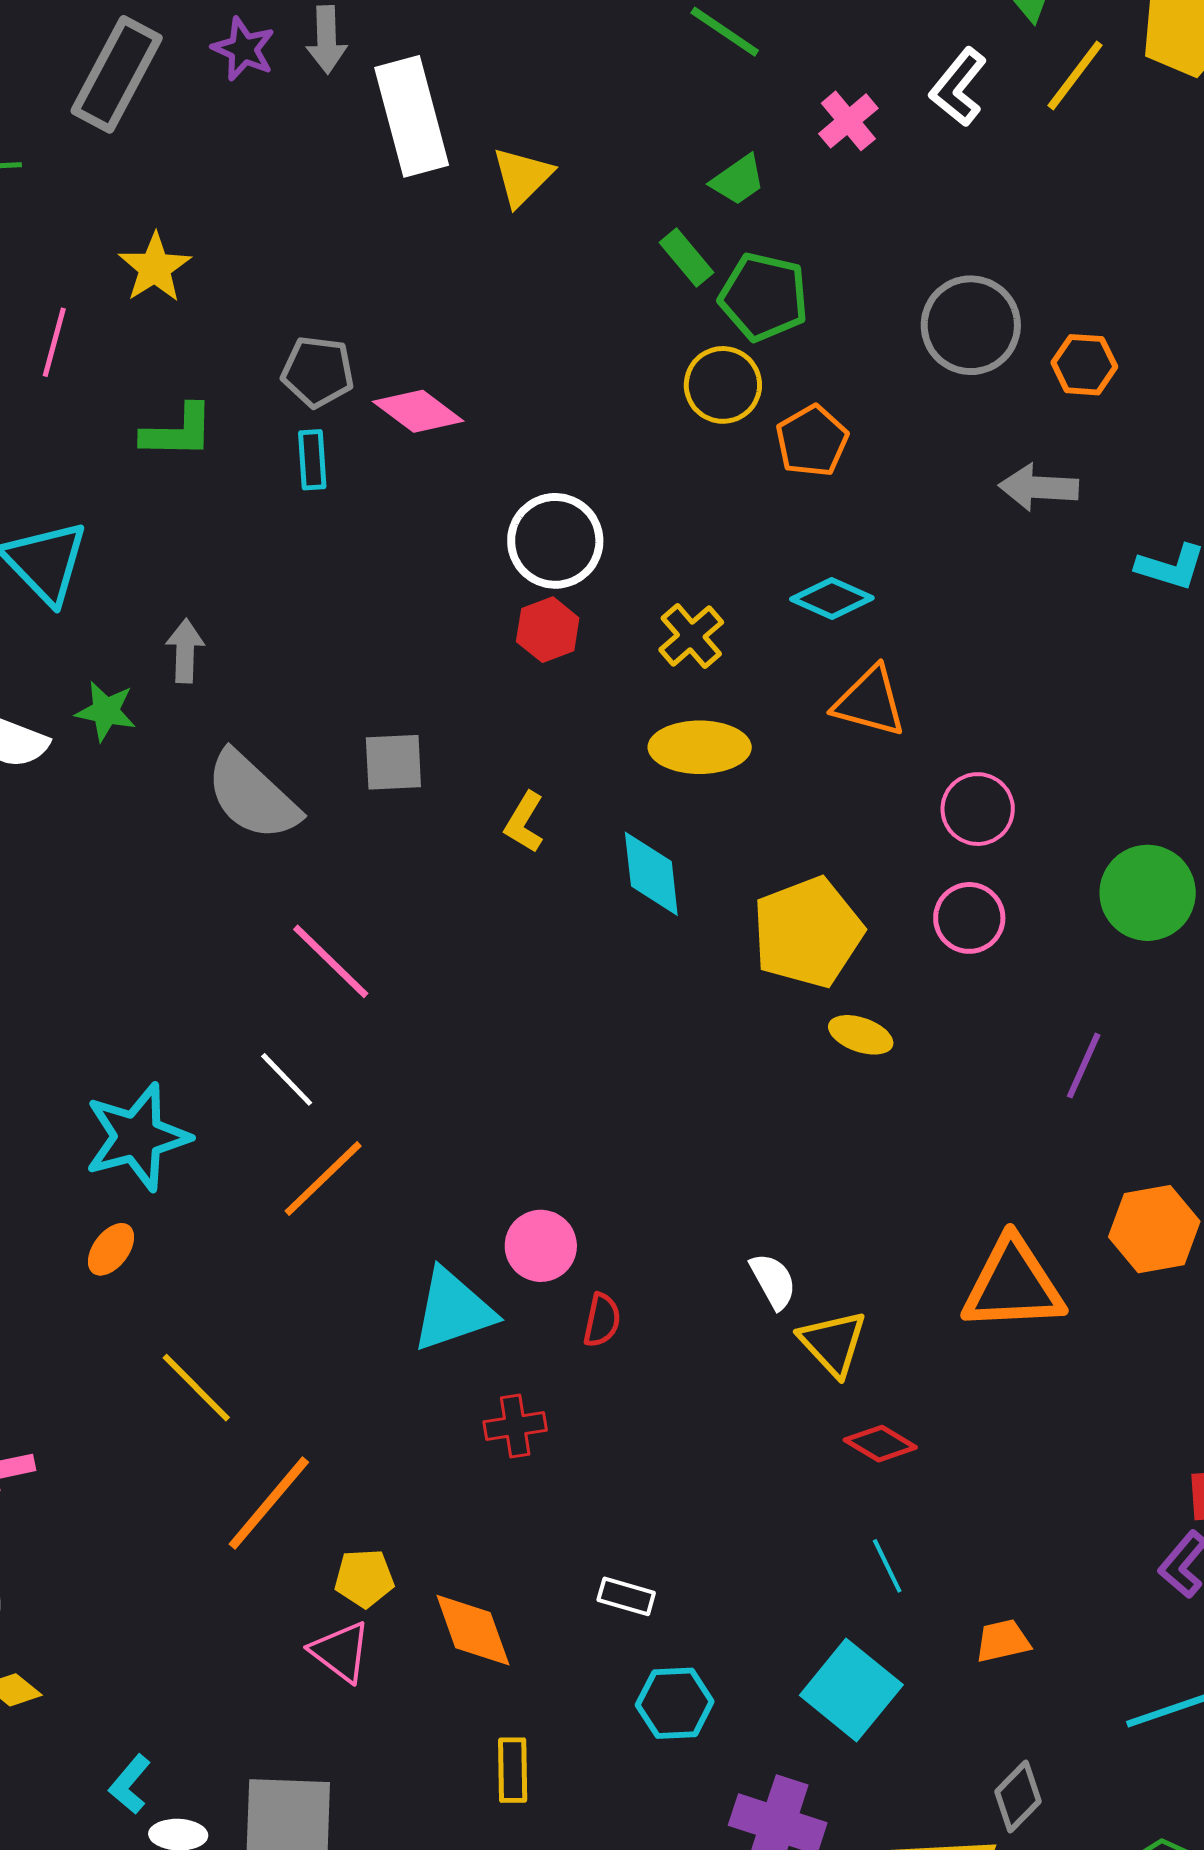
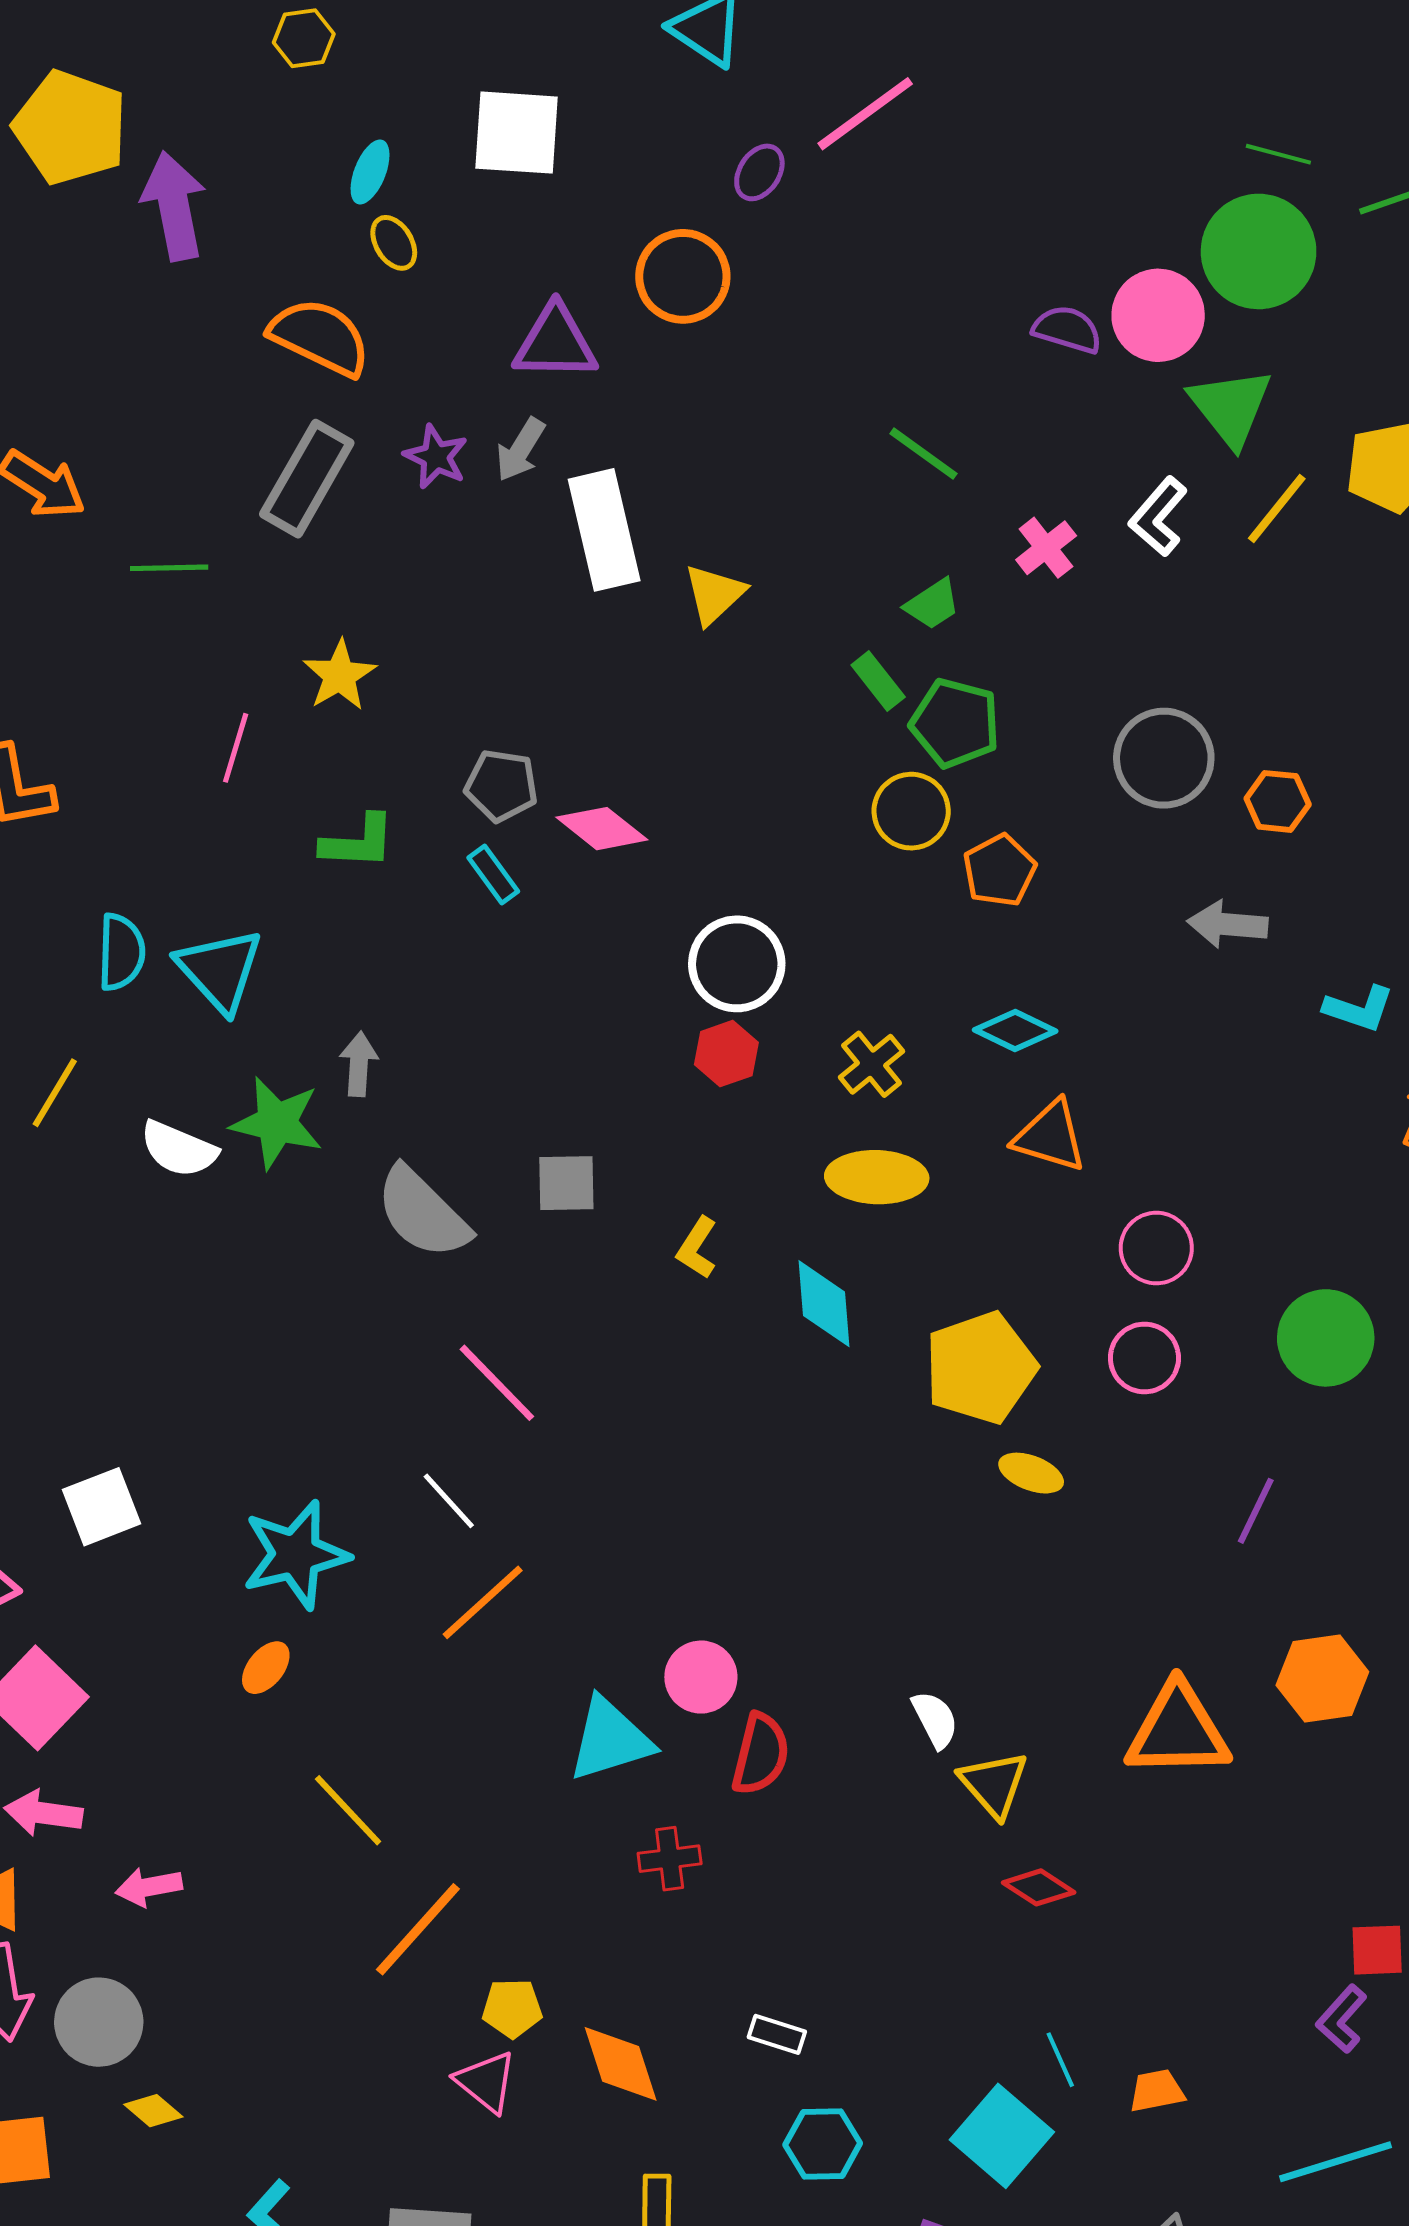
gray arrow: (327, 40) -> (520, 450), turned 32
cyan rectangle: (312, 460) -> (493, 875), turned -34
green star: (106, 711) -> (277, 1123), size x1.5
red semicircle: (602, 1320) -> (761, 1754), size x1.5
cyan line: (887, 1566) -> (1060, 2060), moved

